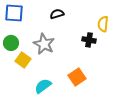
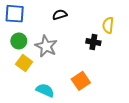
green circle: (11, 43) -> (19, 41), moved
cyan semicircle: (43, 86) -> (45, 90), turned 60

